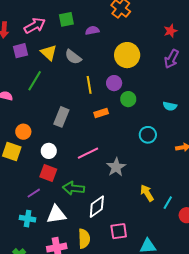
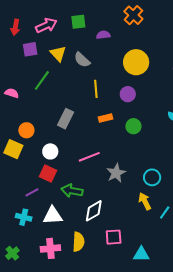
purple circle: (114, 83) -> (128, 94), moved
green circle: (128, 99) -> (133, 126), moved
cyan circle: (148, 135) -> (152, 177), moved

